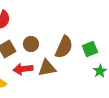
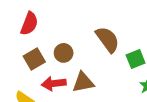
brown semicircle: (64, 47) -> (108, 39), moved, turned -60

